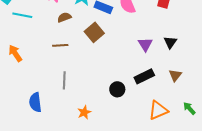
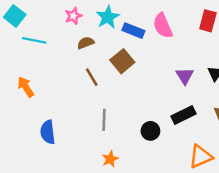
brown line: (60, 45) -> (92, 77), moved, turned 63
gray line: (64, 80) -> (104, 120), moved
blue semicircle: (35, 102) -> (48, 132), moved

